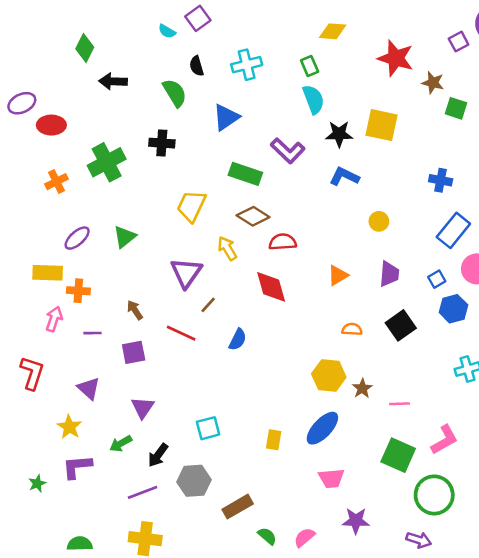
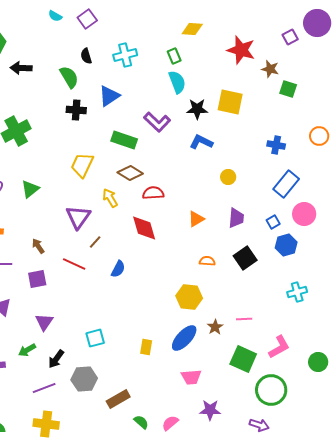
cyan semicircle: (167, 31) -> (55, 16), moved
black cross: (162, 143) -> (76, 110), moved
brown star: (362, 388) -> (215, 327), moved

